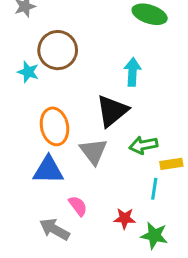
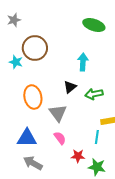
black triangle: (112, 111) -> (70, 87), size x0.6
green arrow: (143, 145) -> (94, 94), moved
blue triangle: (48, 170) -> (27, 138), moved
pink semicircle: (78, 206) -> (60, 138), moved

